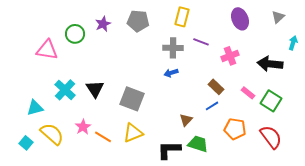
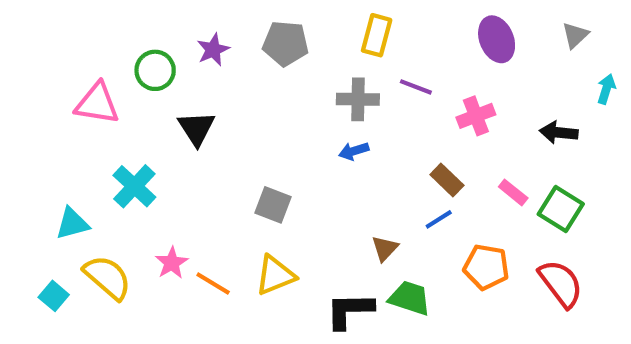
black arrow: (270, 64) -> (559, 132), size x0.7
black triangle: (95, 89) -> (196, 128), moved
gray square: (132, 99) -> (273, 205), size x0.7

